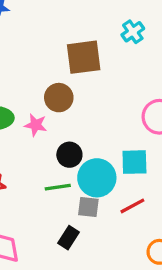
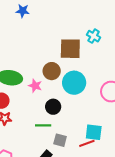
cyan cross: (133, 32) -> (94, 36), moved, turned -32
cyan square: (134, 162) -> (94, 132), moved
cyan circle: (97, 178) -> (74, 83), moved

